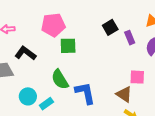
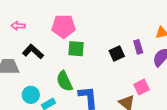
black square: (110, 27) -> (117, 53), moved
pink square: (137, 77) -> (142, 87), turned -35

